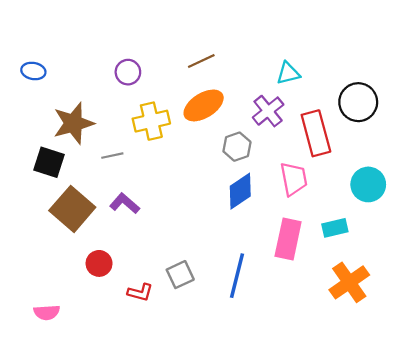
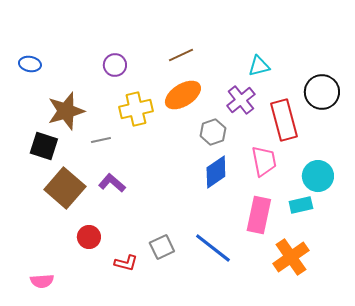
cyan circle: (368, 184) -> (318, 176), moved
blue line: (237, 276) -> (213, 248), turned -66
orange cross: (349, 282) -> (291, 257), moved

